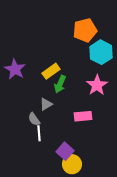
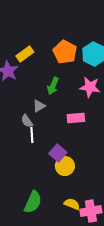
orange pentagon: (85, 30) -> (65, 52), moved, turned -30
yellow rectangle: (51, 71) -> (25, 54), moved
pink star: (97, 85) -> (90, 87), turned -30

